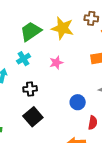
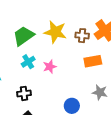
brown cross: (91, 18) -> (82, 36), moved
cyan cross: (23, 59) -> (28, 62), moved

